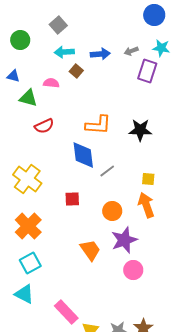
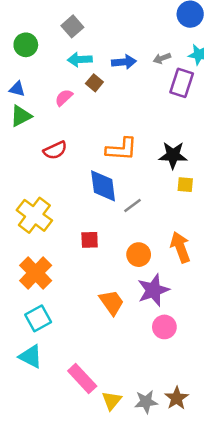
pink semicircle: (51, 83) -> (64, 98), turned -49
green triangle: (28, 98) -> (21, 116), moved, turned -42
yellow square: (148, 179) -> (185, 185), moved

